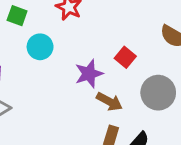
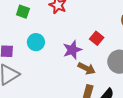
cyan circle: (40, 47) -> (36, 42), moved

